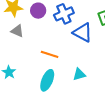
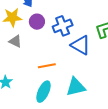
orange line: (50, 54) -> (47, 66), turned -30
cyan triangle: (79, 74) -> (76, 87), size x1.5

